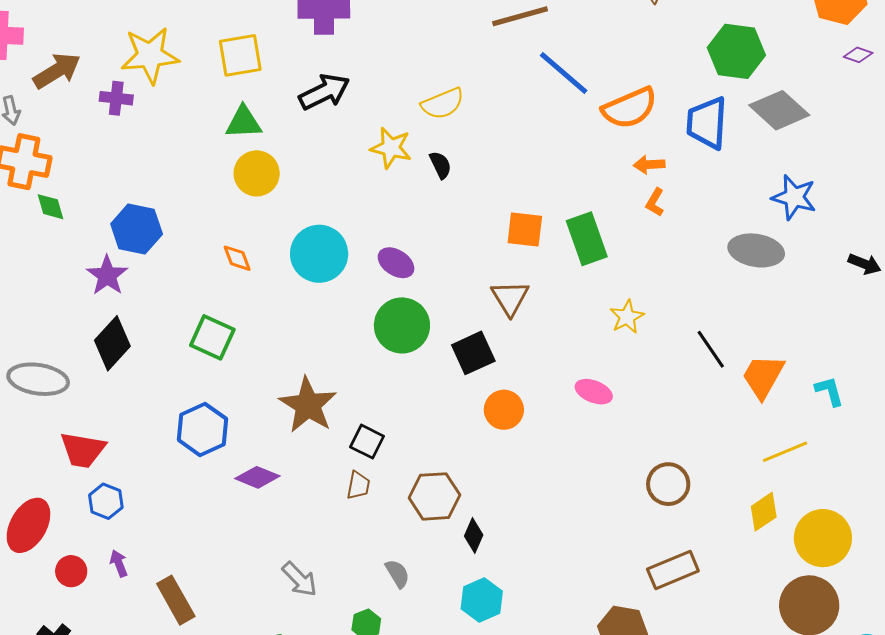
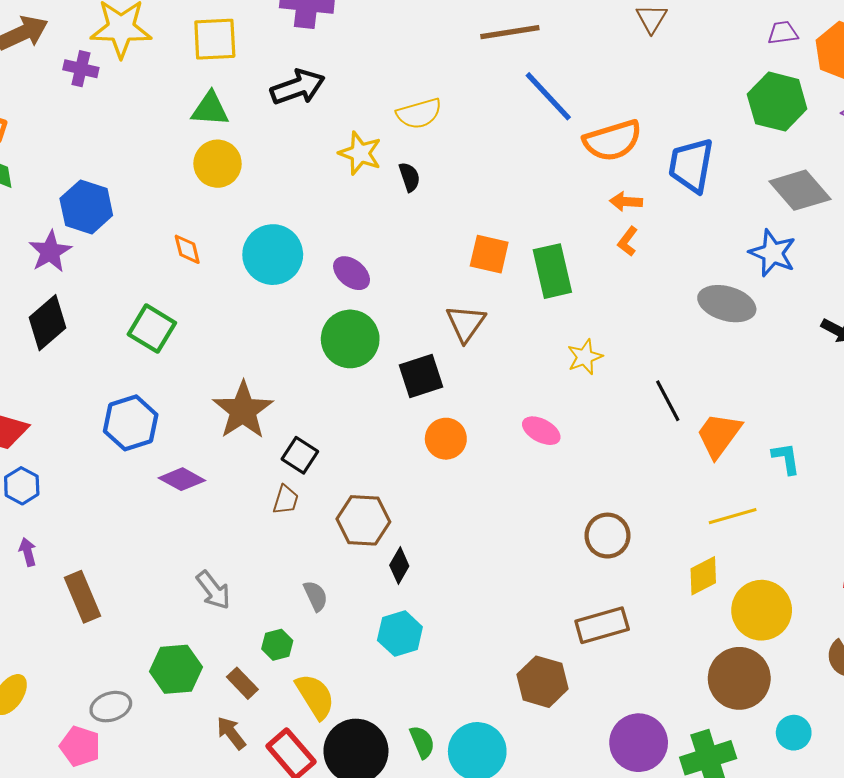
green hexagon: (736, 51) -> (777, 102), moved
gray diamond: (779, 110) -> (800, 190), moved

